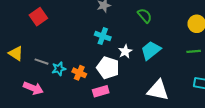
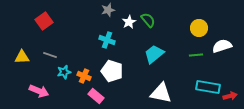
white star: (125, 51) -> (129, 22), moved
yellow triangle: (16, 53) -> (22, 57), turned -35
gray line: (41, 62) -> (50, 55), moved
pink rectangle: (101, 91) -> (96, 96), moved, turned 56

